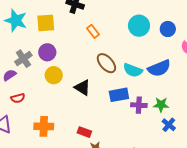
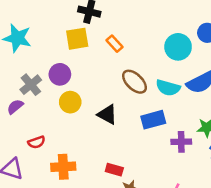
yellow square: (46, 23) -> (77, 39), moved
cyan circle: (139, 26) -> (178, 47), moved
red semicircle: (18, 98) -> (37, 142), moved
purple cross: (139, 105) -> (181, 142), moved

